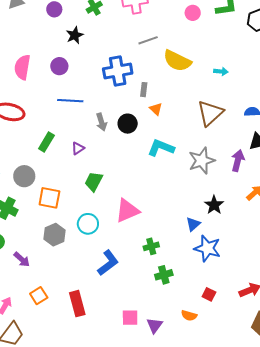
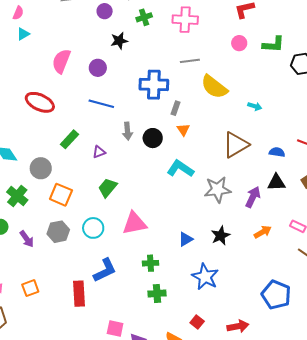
blue triangle: (193, 224) -> (186, 239), moved
purple arrow: (22, 259) -> (27, 239), moved
red rectangle: (77, 304) -> (79, 294), moved

